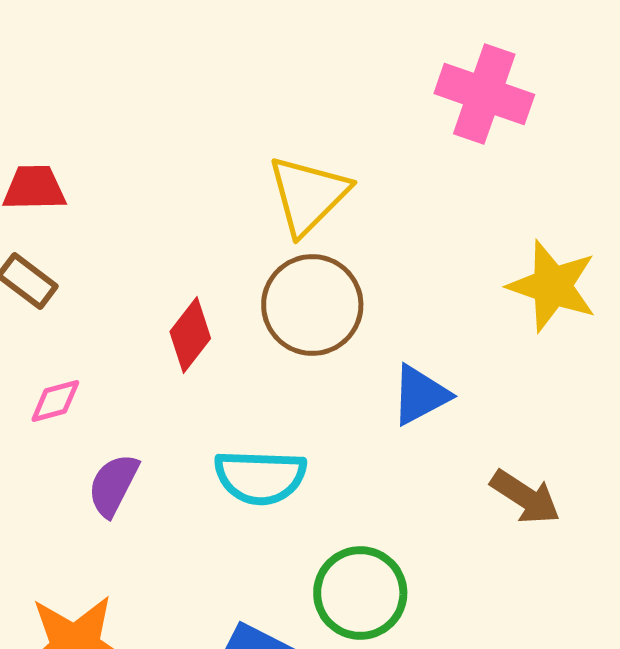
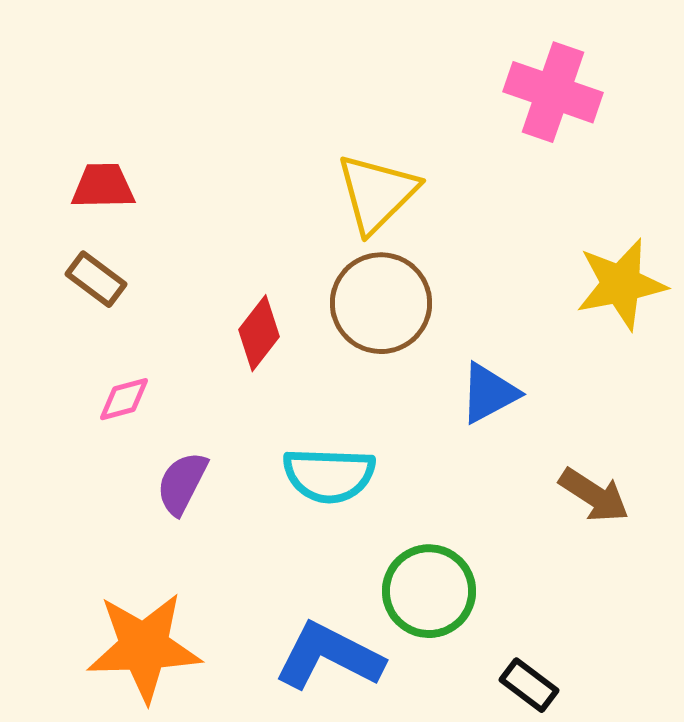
yellow star: (552, 286) -> (621, 284), turned -30

